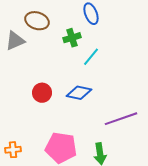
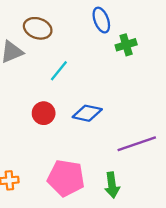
green cross: (72, 38) -> (126, 45), moved
cyan line: (91, 57) -> (59, 71), moved

